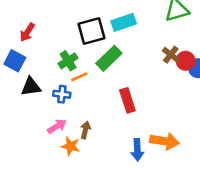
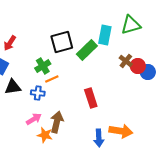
cyan rectangle: (124, 22) -> (105, 35), moved, turned -60
green rectangle: (109, 58) -> (87, 50), moved
brown arrow: (85, 130) -> (57, 122), size x1.5

